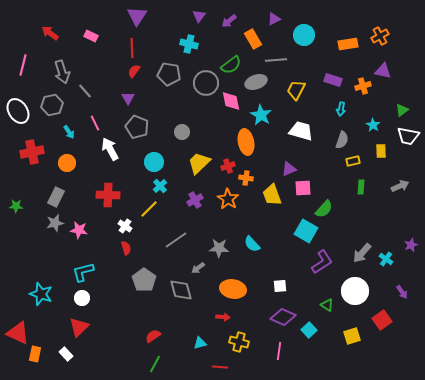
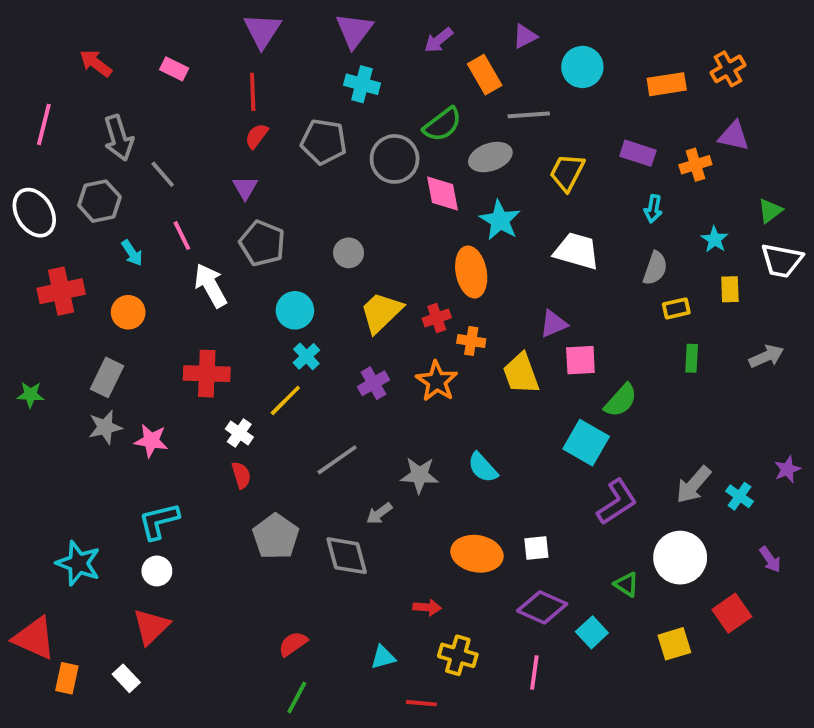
purple triangle: (199, 16) -> (354, 31), moved, size x1.5
orange ellipse: (233, 289) -> (477, 554), moved

